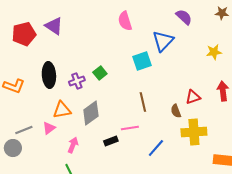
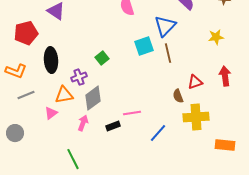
red pentagon: (24, 34) -> (26, 33), moved
purple cross: (77, 81) -> (79, 77), moved
brown line: (143, 102) -> (168, 53), moved
gray line: (24, 130) -> (26, 95), moved
pink arrow: (73, 145) -> (83, 123), moved

